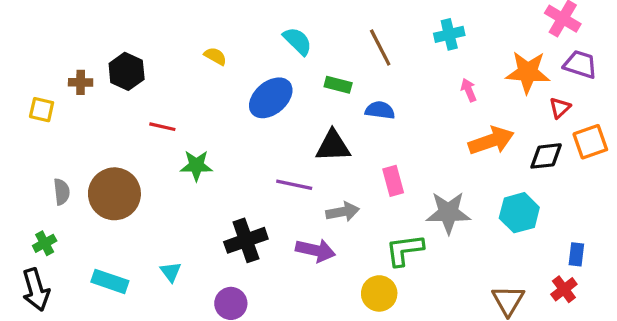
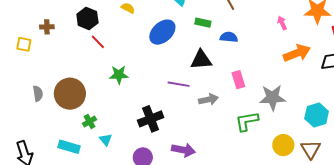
black hexagon: (127, 71) -> (87, 18), moved
red line: (162, 127) -> (98, 42), moved, turned 35
cyan hexagon: (519, 213) -> (317, 115), moved
green cross: (45, 243) -> (90, 122), moved
purple arrow: (315, 250) -> (183, 150), moved
yellow circle: (379, 293) -> (283, 145), moved

